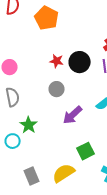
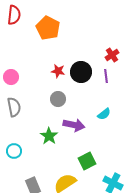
purple arrow: (73, 115) -> (74, 125), turned -125
green star: (29, 125) -> (49, 136), moved

